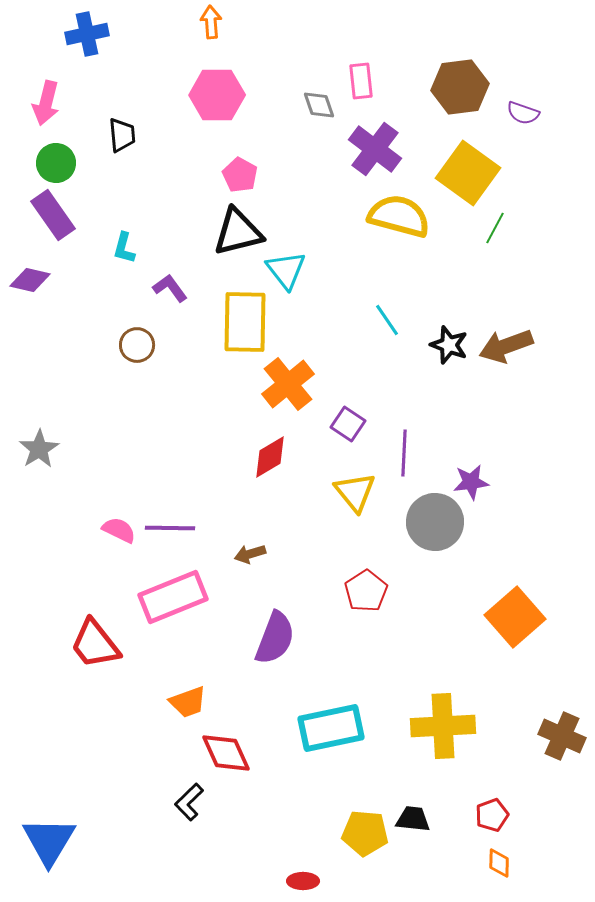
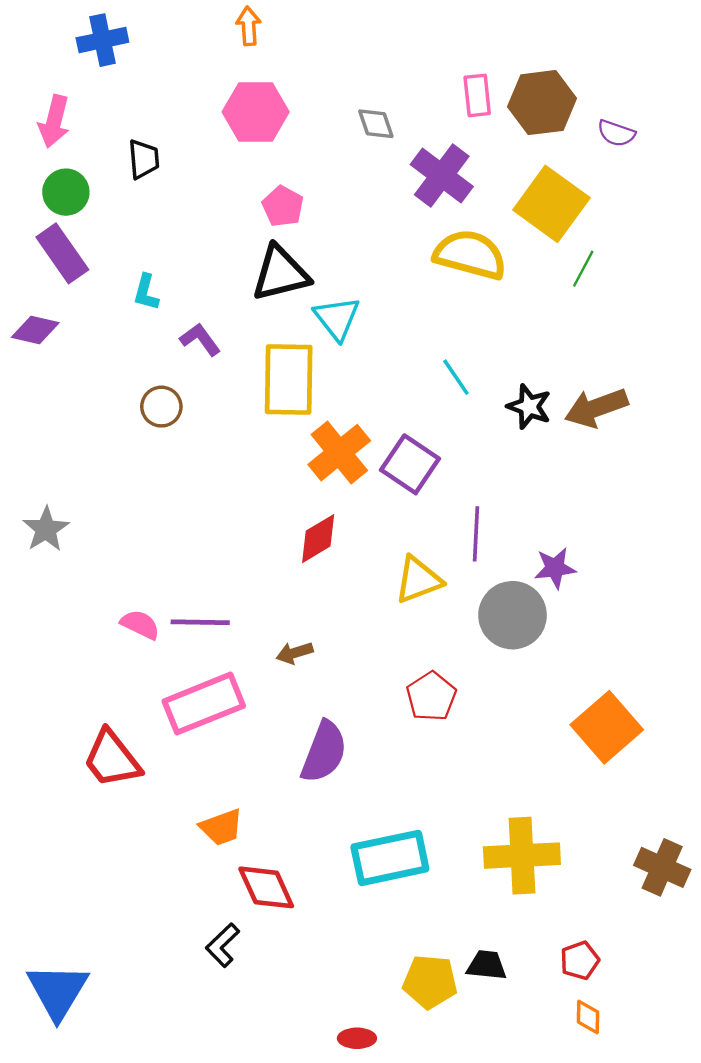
pink rectangle: (361, 81) -> (477, 95), moved
purple square: (348, 424) -> (410, 464), moved, size x1.4
yellow triangle: (355, 492) -> (418, 580), turned 48

